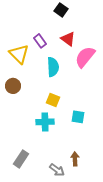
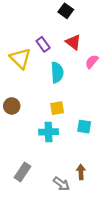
pink semicircle: (85, 57) -> (92, 62), size x0.6
brown circle: (13, 86) -> (12, 106), moved
yellow square: (53, 100) -> (57, 108), turned -32

